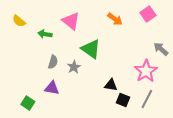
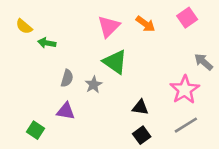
pink triangle: (71, 21) -> (109, 26), moved, turned 36
green arrow: (45, 34) -> (47, 43), moved
gray line: (147, 99) -> (186, 125), turned 30
black square: (123, 100) -> (142, 135), moved, turned 32

